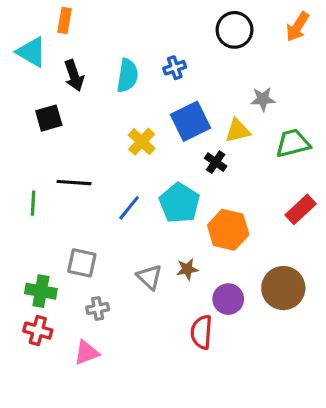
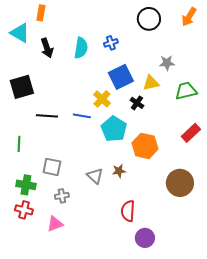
black square: (49, 118) -> (22, 87), moved, size x1.4
yellow cross: (142, 142) -> (102, 99), moved
green line: (33, 203) -> (19, 144), moved
blue line: (129, 208) -> (82, 116), moved, turned 60
purple circle: (228, 299) -> (145, 238), moved

